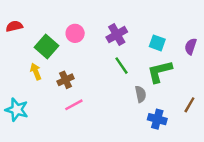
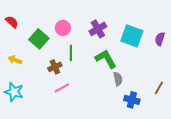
red semicircle: (14, 26) -> (12, 22), turned 56
cyan square: (157, 43) -> (132, 36), size x1.6
green line: (121, 66) -> (71, 53), moved, turned 35
yellow arrow: (36, 71) -> (15, 60), moved, turned -48
green L-shape: (160, 71) -> (106, 59), moved, turned 75

